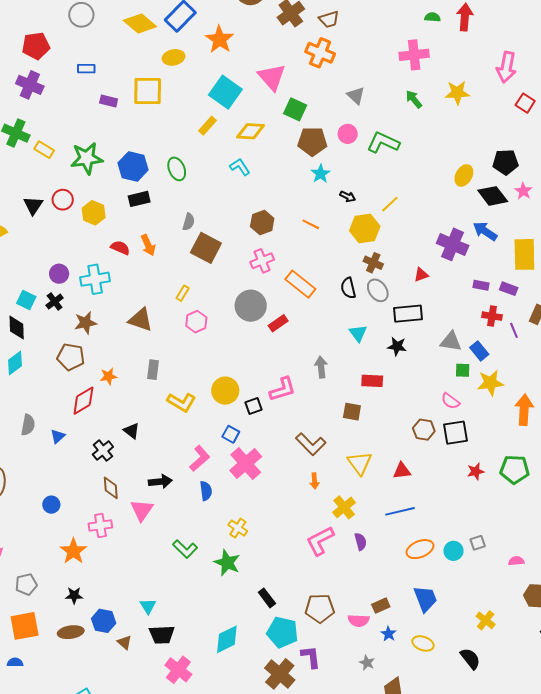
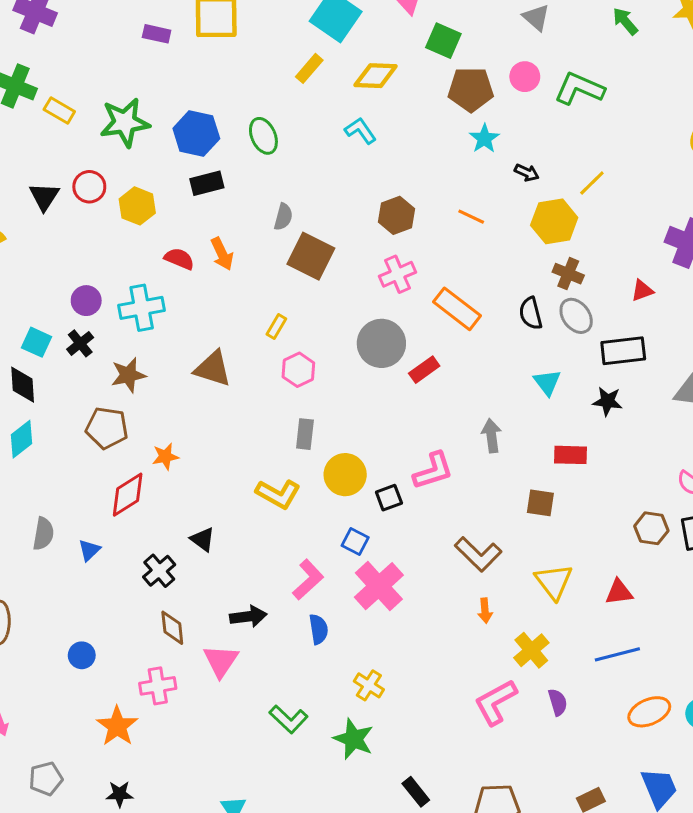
gray rectangle: (153, 370) -> (305, 434), moved

